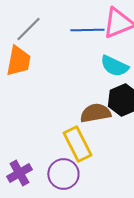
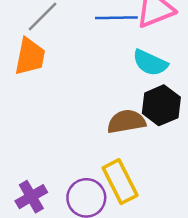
yellow rectangle: (77, 144) -> (120, 182), moved

